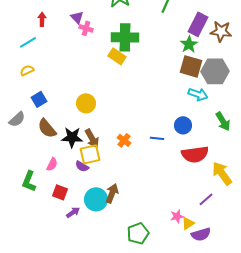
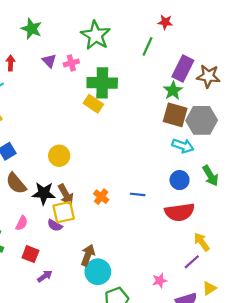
pink cross: (86, 28) -> (71, 63), moved, turned -32
blue circle: (183, 125) -> (180, 180), moved
yellow arrow: (222, 173) -> (202, 242), moved, size x0.7
cyan circle: (96, 199) -> (98, 272), moved
yellow triangle: (188, 223) -> (209, 288), moved

